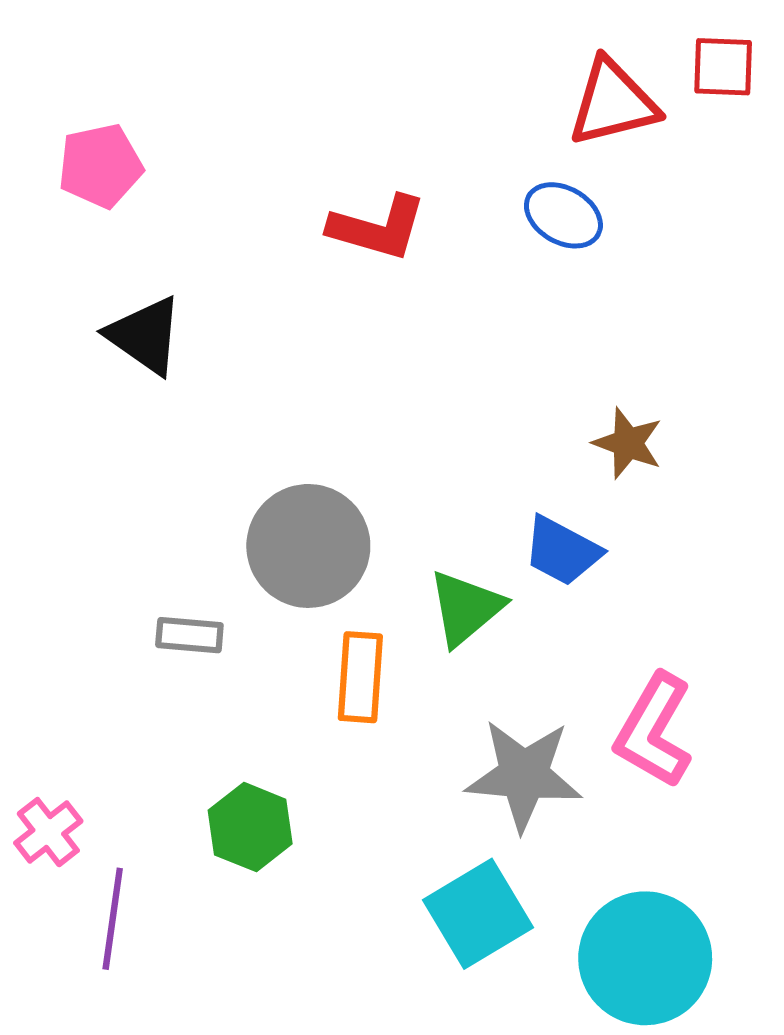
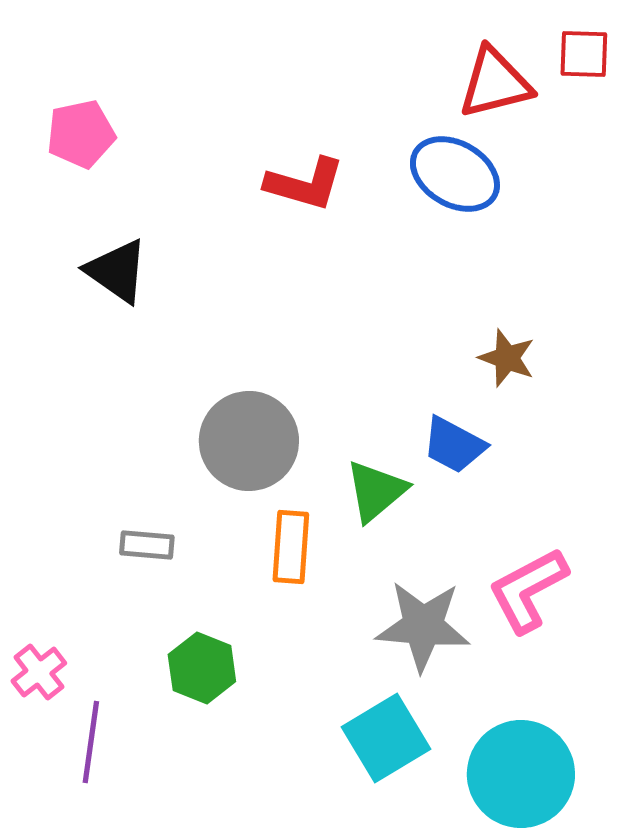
blue ellipse: (563, 215) -> (455, 174), size x1.4
gray rectangle: (189, 635) -> (147, 545), moved
pink L-shape: (654, 730) -> (528, 590), turned 32

